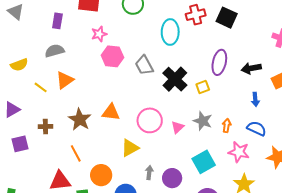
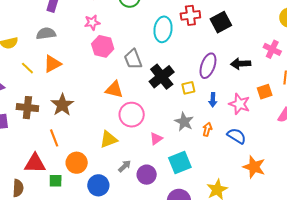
black square: (227, 18) -> (221, 22), turned 30
black arrow: (251, 68) -> (241, 64), moved
blue arrow: (255, 99) -> (213, 100), moved
orange triangle: (111, 112) -> (114, 90), moved
brown cross: (45, 127) -> (27, 108), size x1.5
pink triangle: (178, 127) -> (156, 139), moved
pink star: (239, 152) -> (239, 104), moved
gray arrow: (149, 172) -> (125, 166), turned 32

